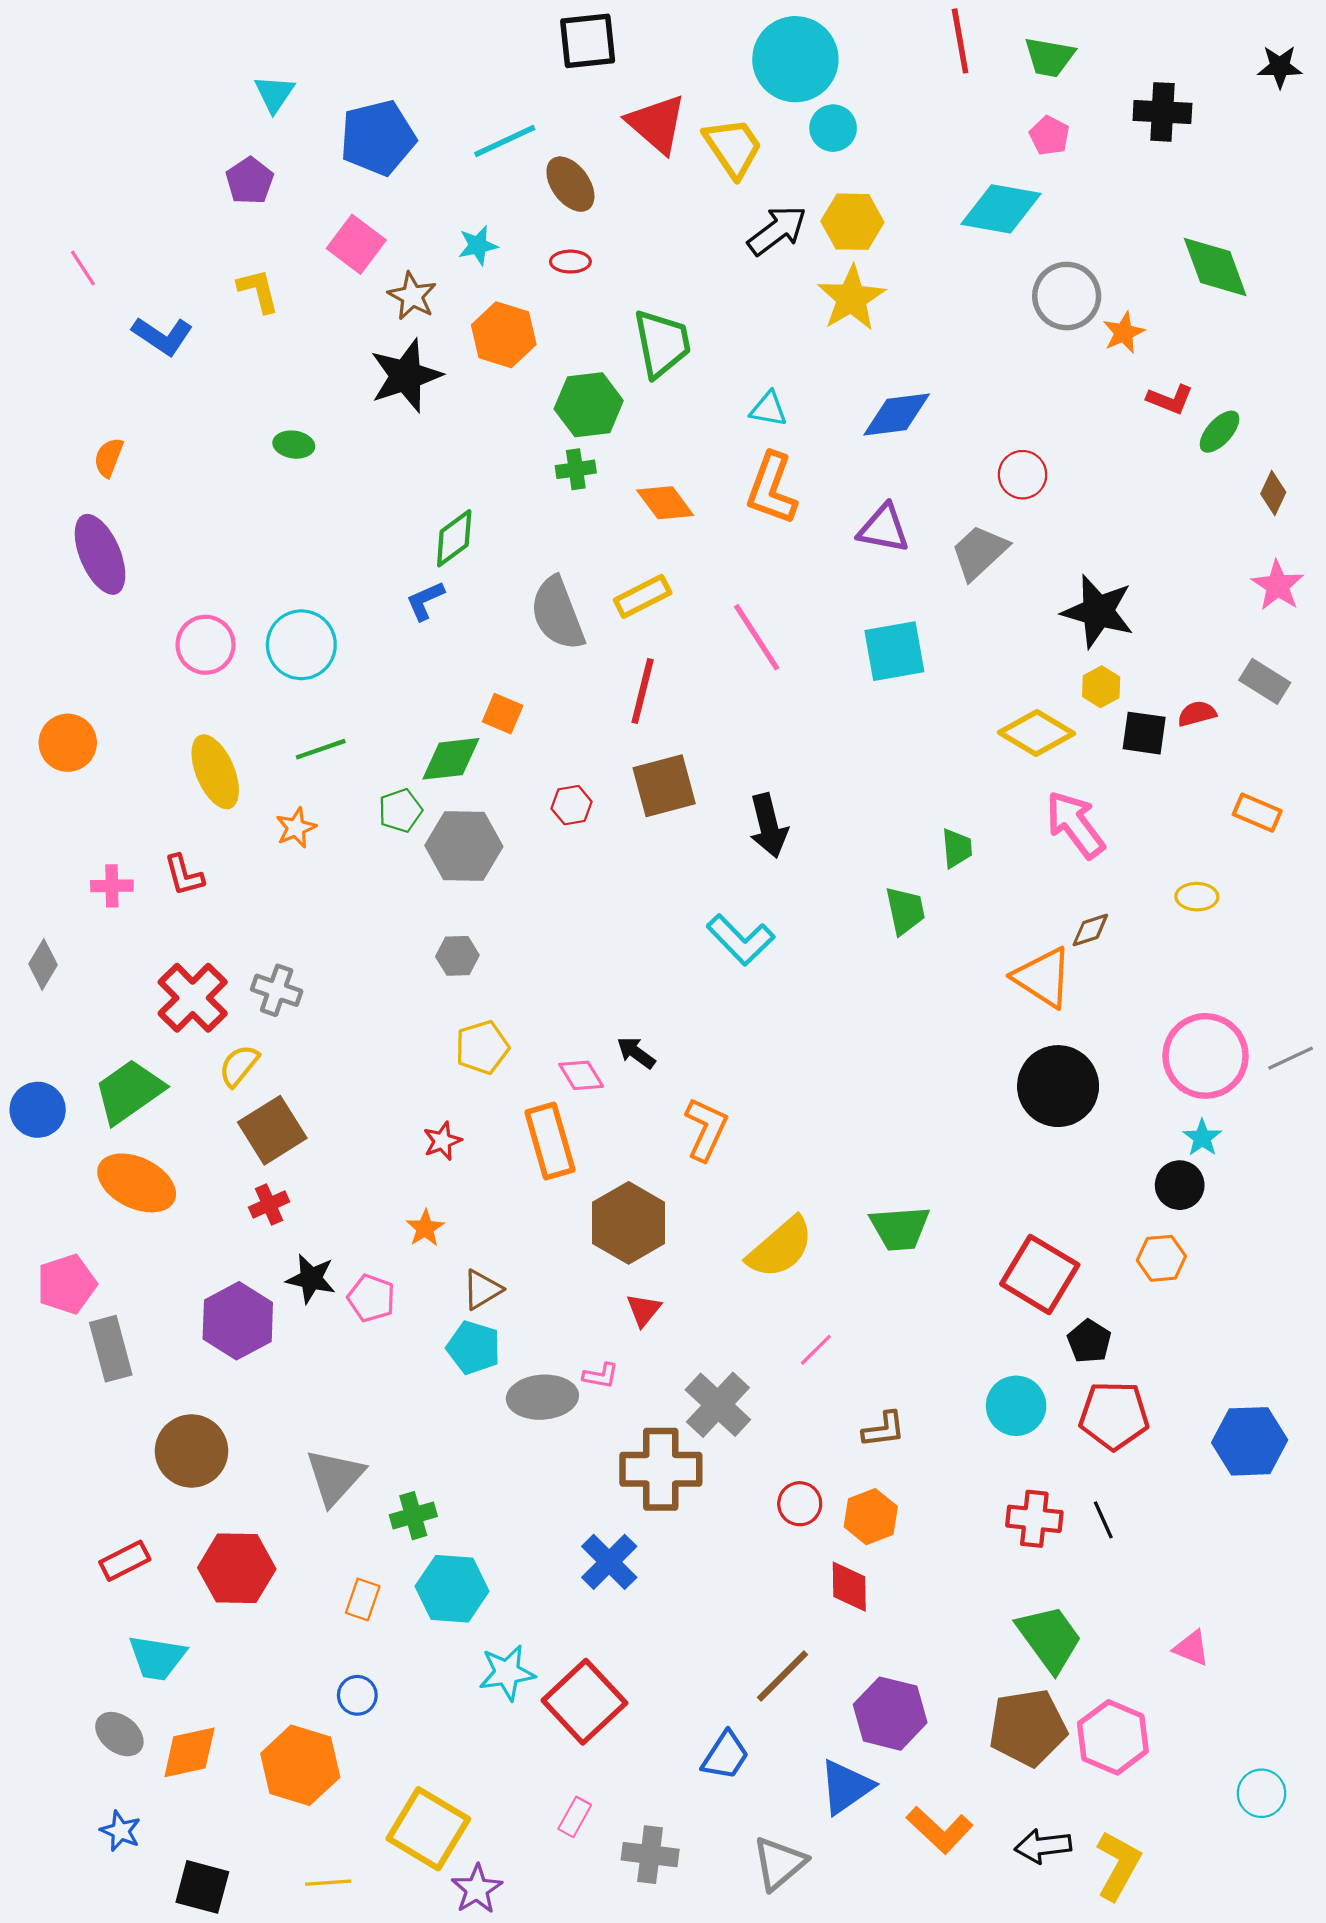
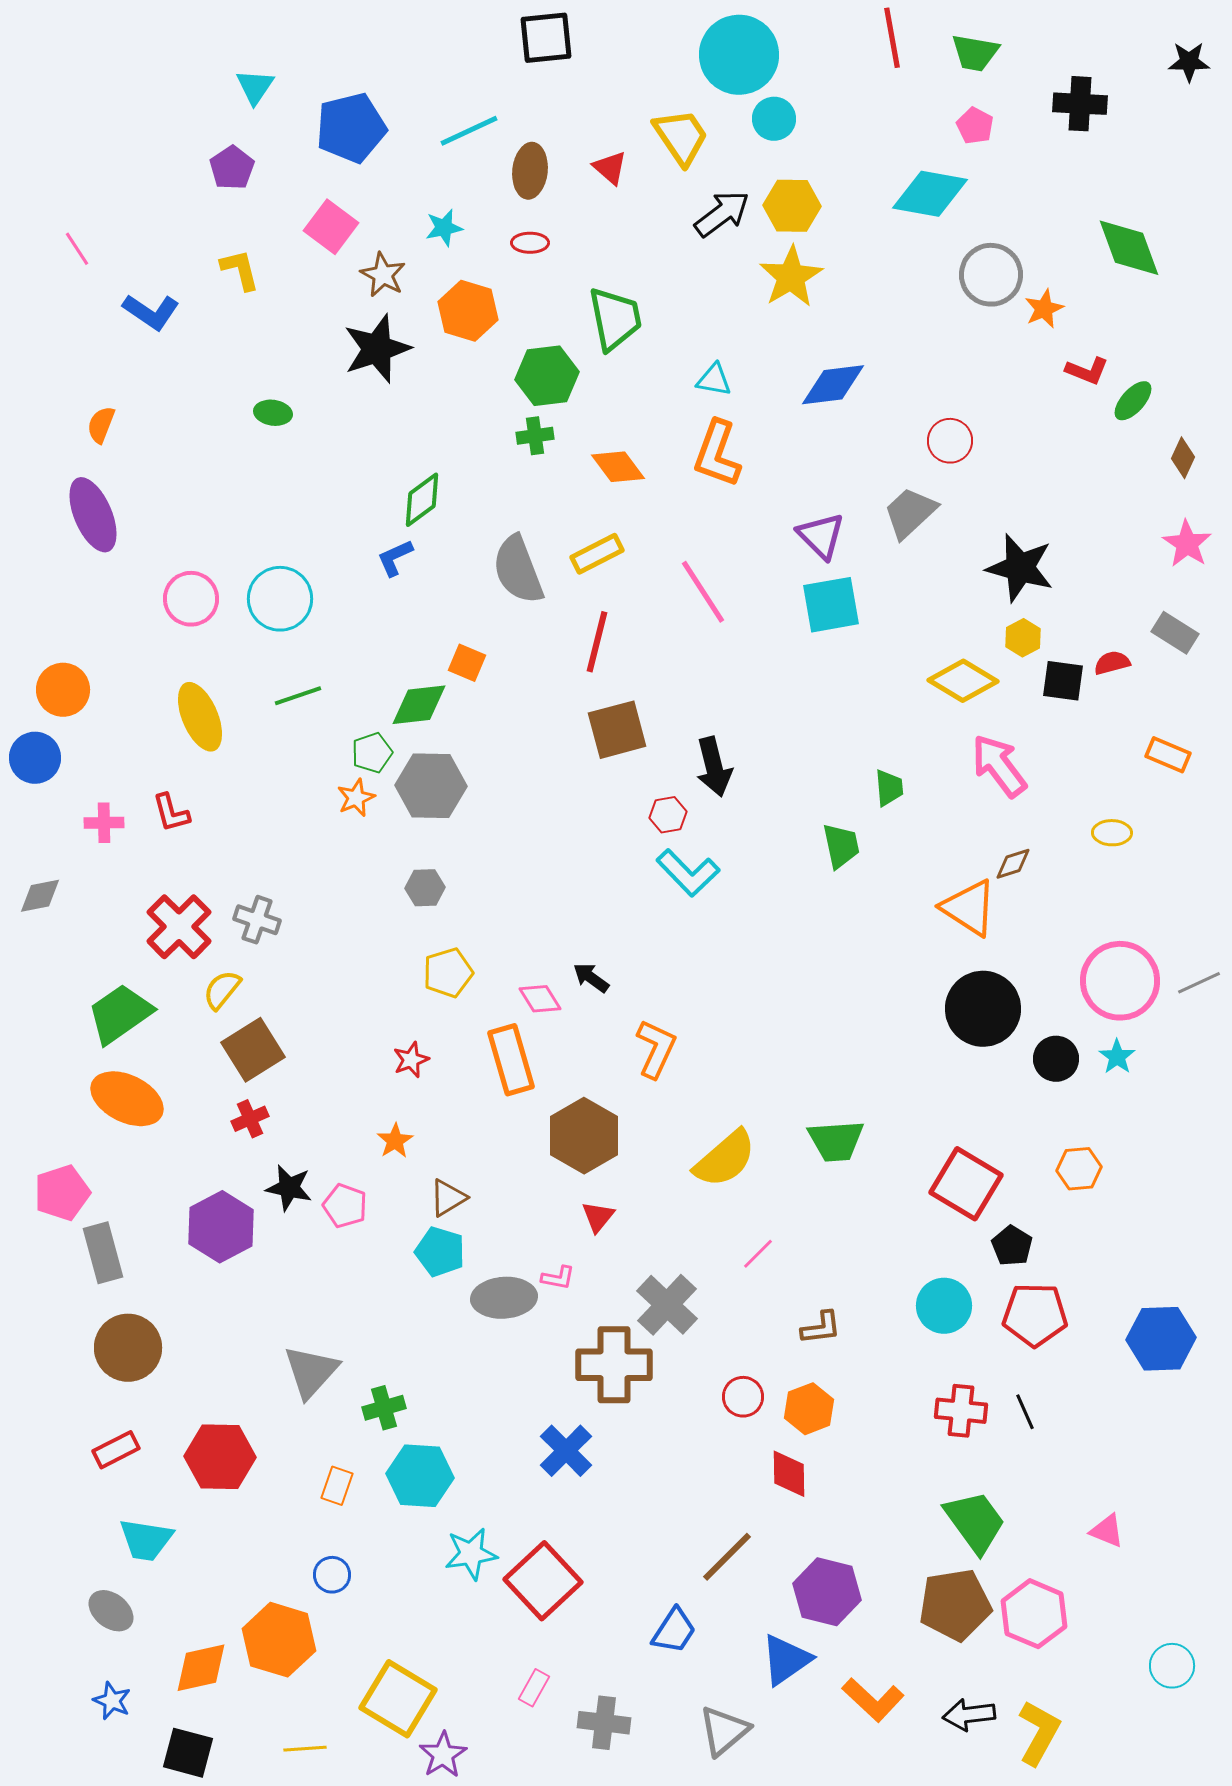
red triangle: (657, 124) -> (610, 168), moved, size x0.6
brown ellipse: (570, 184) -> (530, 171), turned 42
purple triangle: (884, 529) -> (821, 536), moved, turned 34
red hexagon: (572, 805) -> (668, 815), moved
orange star: (296, 828) -> (356, 798), moved
gray diamond: (43, 964) -> (40, 896), turned 48
blue circle: (38, 1110) -> (35, 758), moved
black circle: (1180, 1185) -> (1056, 1059), moved
brown circle: (192, 1451) -> (128, 1348), moved
orange diamond: (189, 1752) -> (201, 1668), moved

